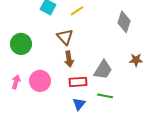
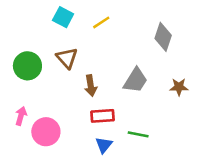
brown triangle: (65, 37) -> (67, 58), moved
gray trapezoid: (103, 70) -> (135, 80), moved
pink circle: (40, 81) -> (46, 132), moved

